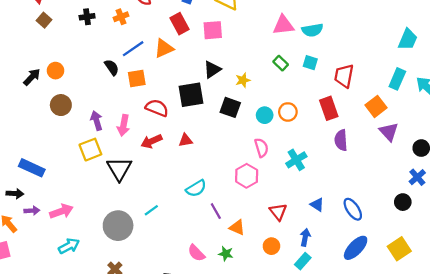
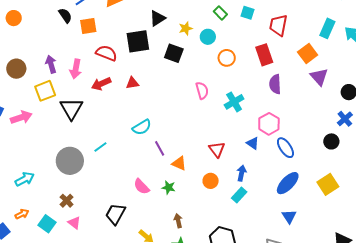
brown circle: (61, 105) -> (16, 69), moved
cyan circle: (265, 115) -> (208, 37), moved
pink hexagon: (247, 176) -> (269, 124), moved
pink arrow: (61, 211) -> (21, 117), moved

